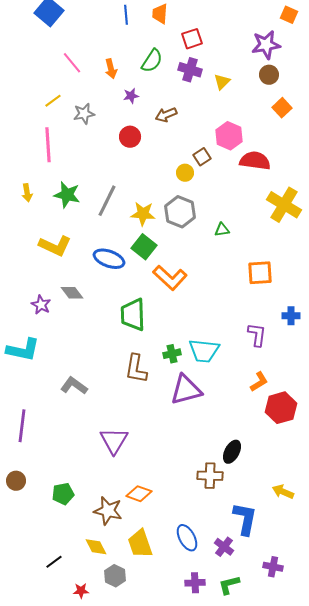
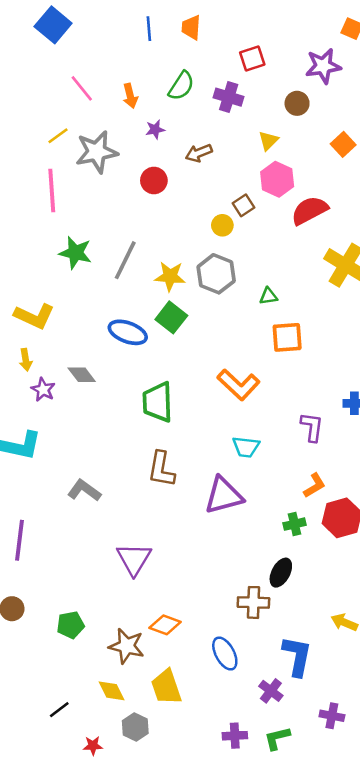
red square: (192, 39) -> (252, 58), moved
brown circle: (269, 75) -> (297, 103), moved
yellow triangle: (222, 82) -> (268, 141), moved
gray star: (84, 114) -> (97, 152), size x1.6
red semicircle: (255, 161) -> (309, 210), turned -36
yellow arrow: (27, 193) -> (26, 360), moved
yellow L-shape: (55, 246) -> (34, 316), moved
orange square: (260, 273) -> (287, 337), moved
orange L-shape: (170, 278) -> (239, 385), moved
cyan trapezoid: (204, 351) -> (246, 447), size x0.7
green cross: (172, 354) -> (295, 524), moved
blue ellipse: (187, 538) -> (225, 654), moved

